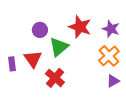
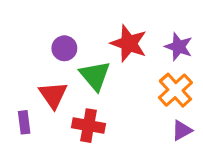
green triangle: (59, 47) -> (95, 76), turned -30
purple rectangle: (12, 64) -> (24, 122), moved
red cross: (55, 78) -> (89, 126), turned -30

